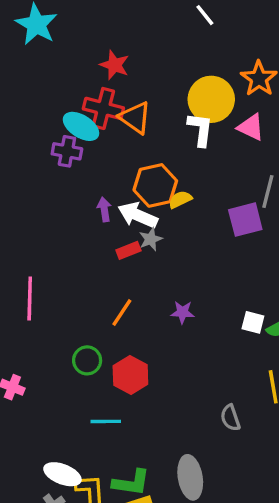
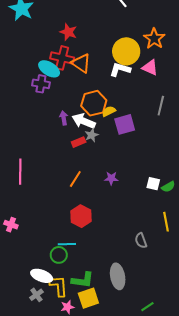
white L-shape: (200, 129) -> (120, 69), turned -80
purple square: (245, 220) -> (125, 124), moved
green circle: (87, 360) -> (59, 255), moved

